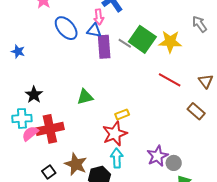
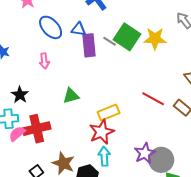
pink arrow: (99, 17) -> (44, 61), moved
red line: (170, 80) -> (153, 99), moved
yellow rectangle: (122, 114) -> (109, 112), size x1.5
gray circle: (174, 163) -> (161, 160), size x1.6

